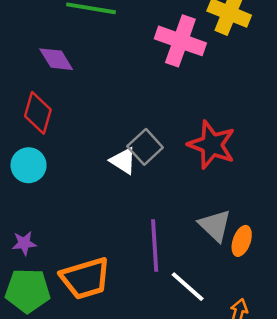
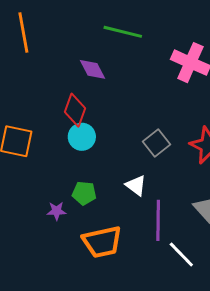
white triangle: (123, 161) -> (136, 185), moved
cyan circle: (29, 165) -> (82, 137), moved
green pentagon: (28, 291) -> (84, 193), moved, size x0.7

